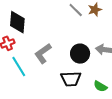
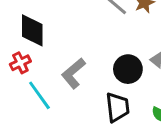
black trapezoid: (71, 79) -> (117, 107), turned -90

